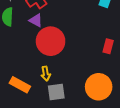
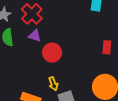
red circle: (51, 41) -> (52, 53), size x0.7

